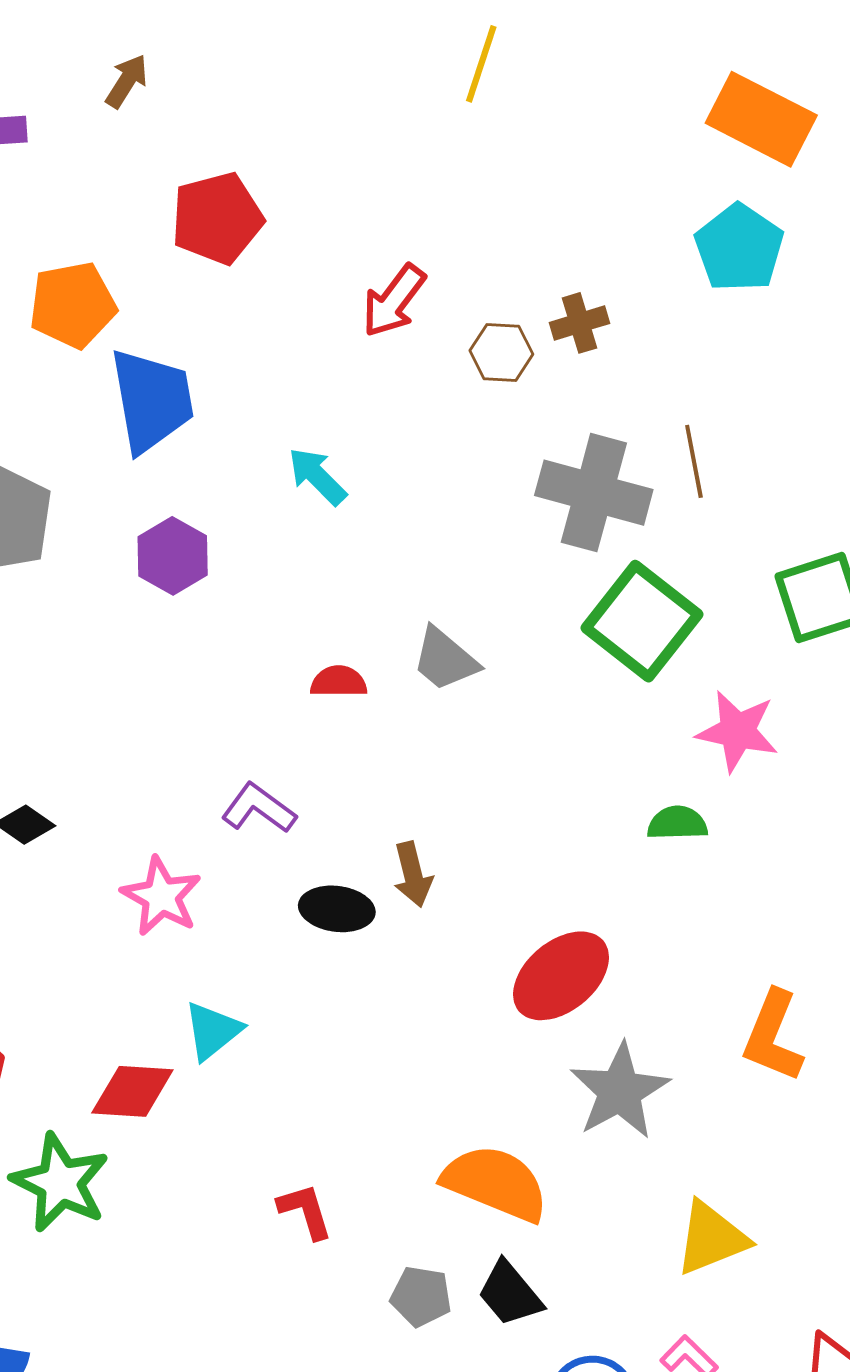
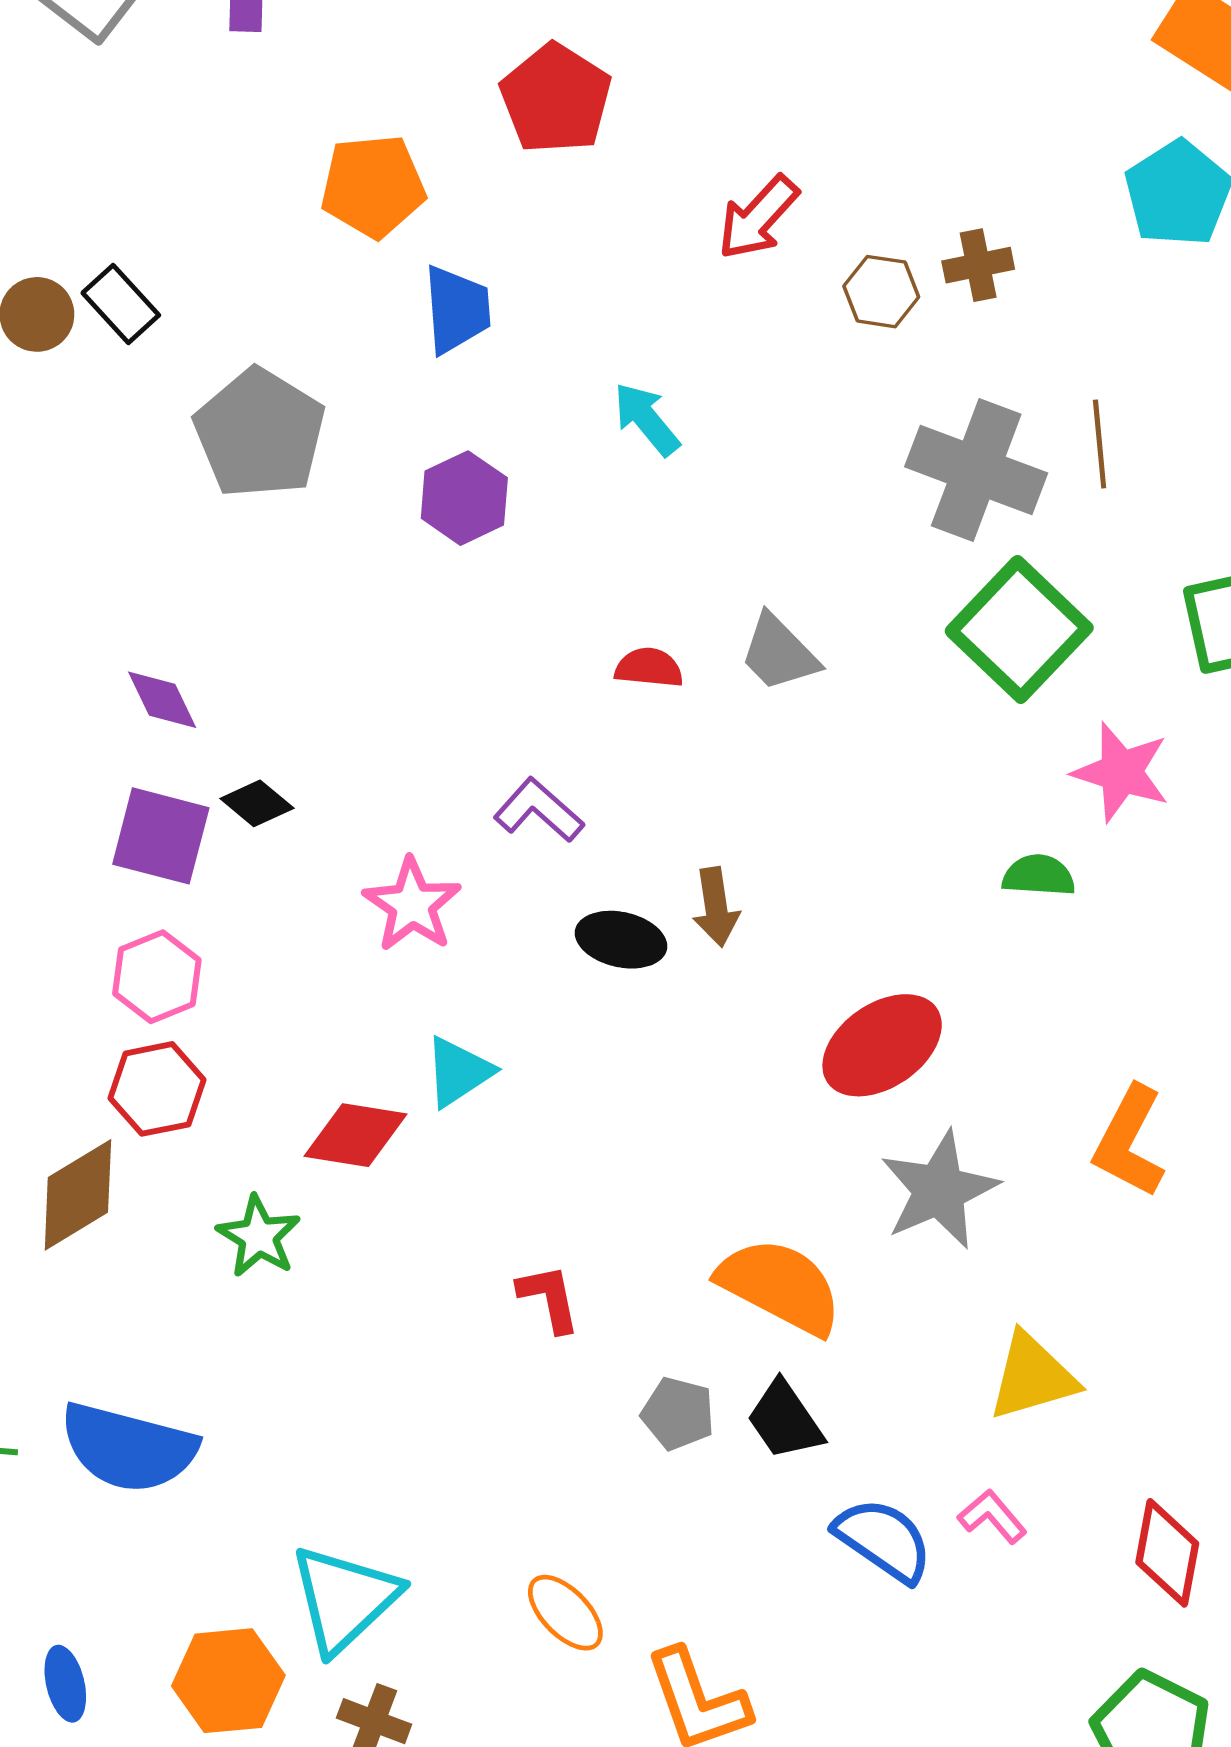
red pentagon: (217, 218) -> (556, 99), turned -30
blue trapezoid: (152, 400) -> (457, 309), size x0.7
green star: (60, 1183) -> (259, 1236), size x0.7

